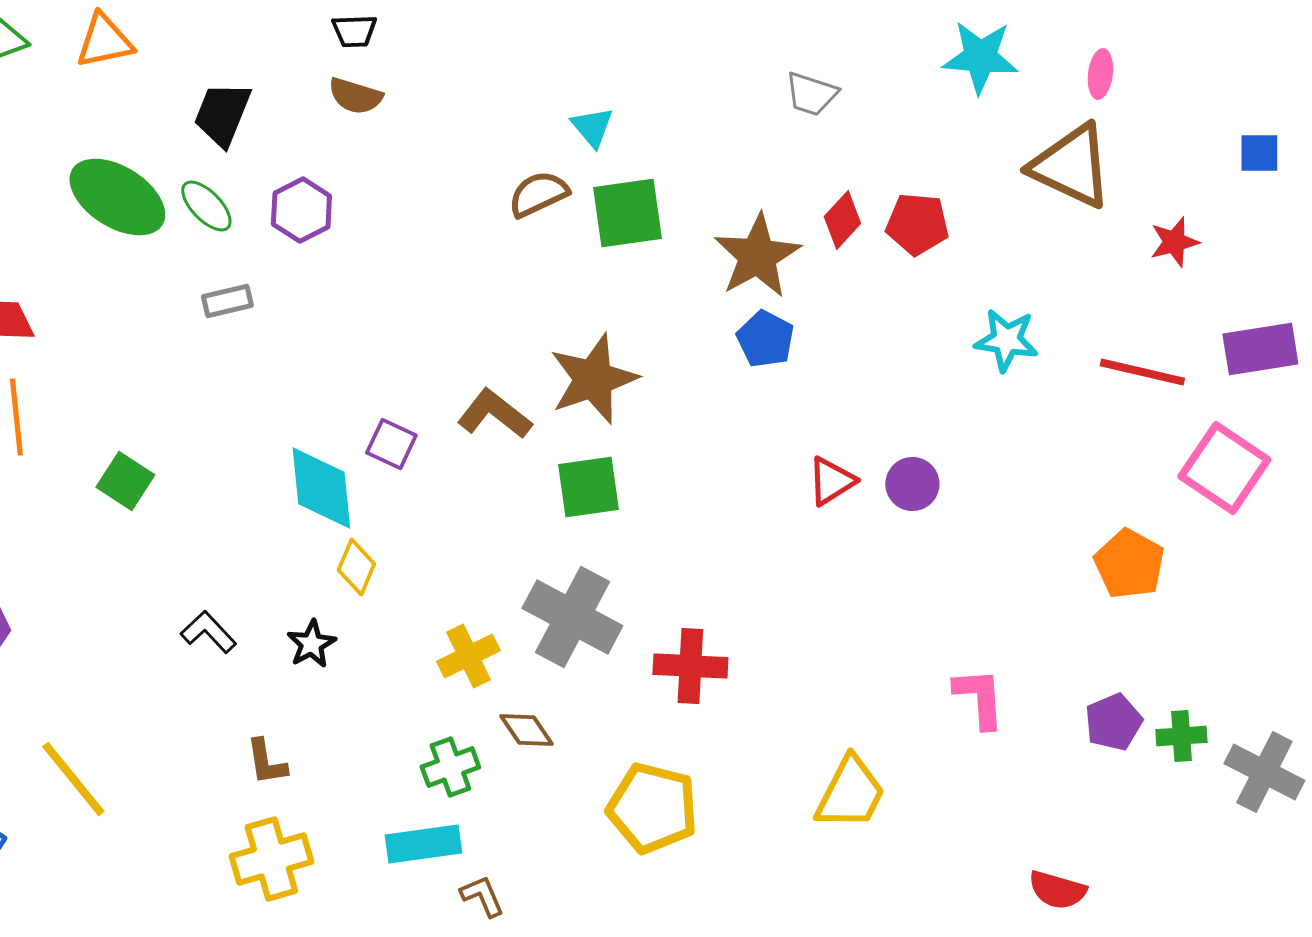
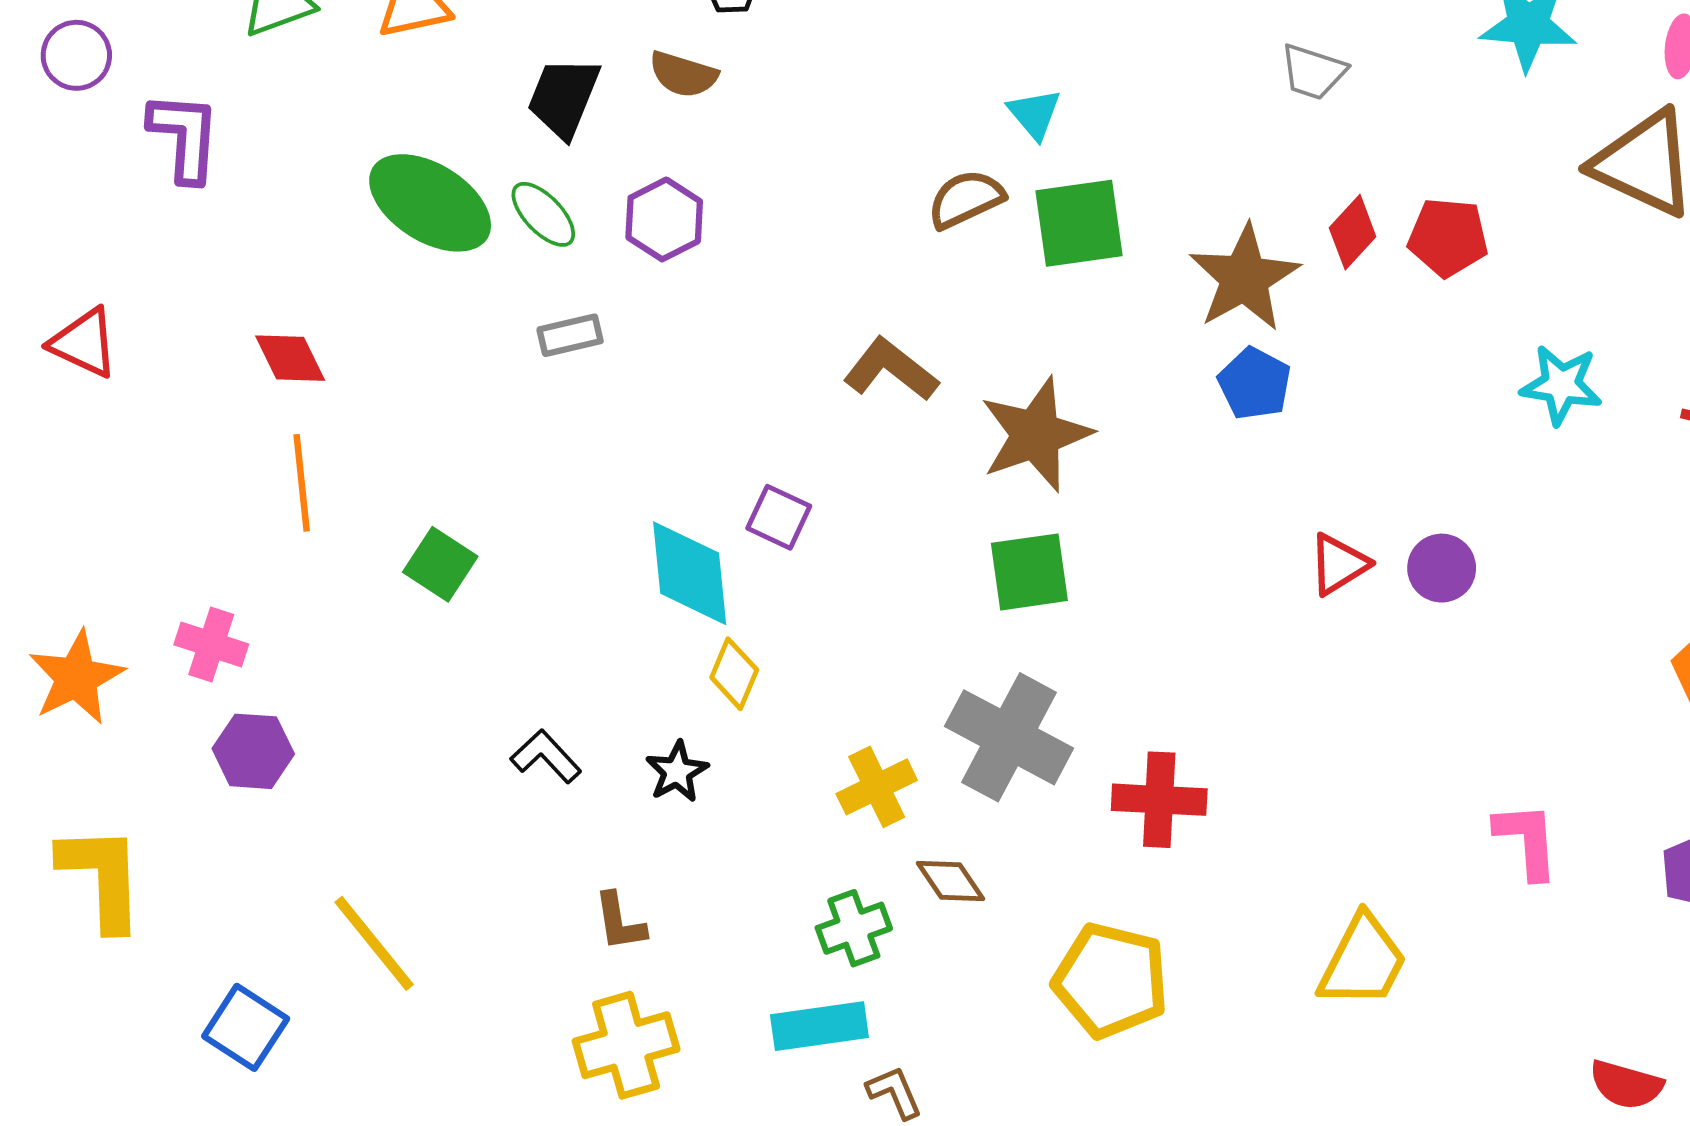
brown semicircle: (355, 96) -> (683, 74), moved
brown L-shape: (494, 414) -> (891, 370), moved

